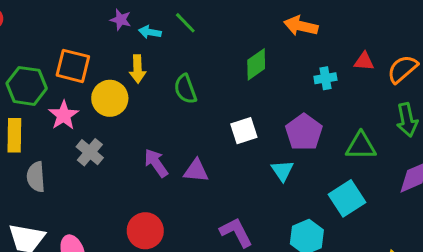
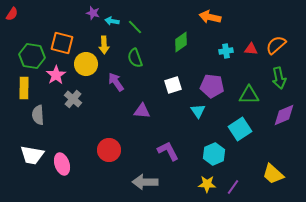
green line: (185, 23) -> (135, 27), moved
red triangle: (364, 61) -> (251, 49), moved
purple pentagon: (304, 132) -> (212, 86), turned -30
purple arrow: (156, 163) -> (116, 82), moved

